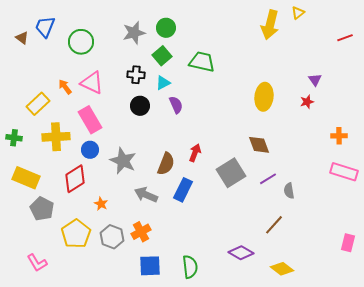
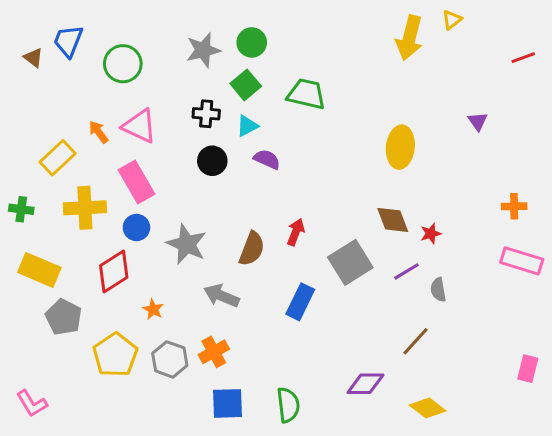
red star: (307, 102) -> (431, 234), moved
purple semicircle: (176, 105) -> (267, 159), turned -42
blue rectangle: (183, 190) -> (300, 302), moved
purple diamond: (241, 253) -> (365, 384), turned -30
pink L-shape: (37, 263) -> (32, 403), moved

